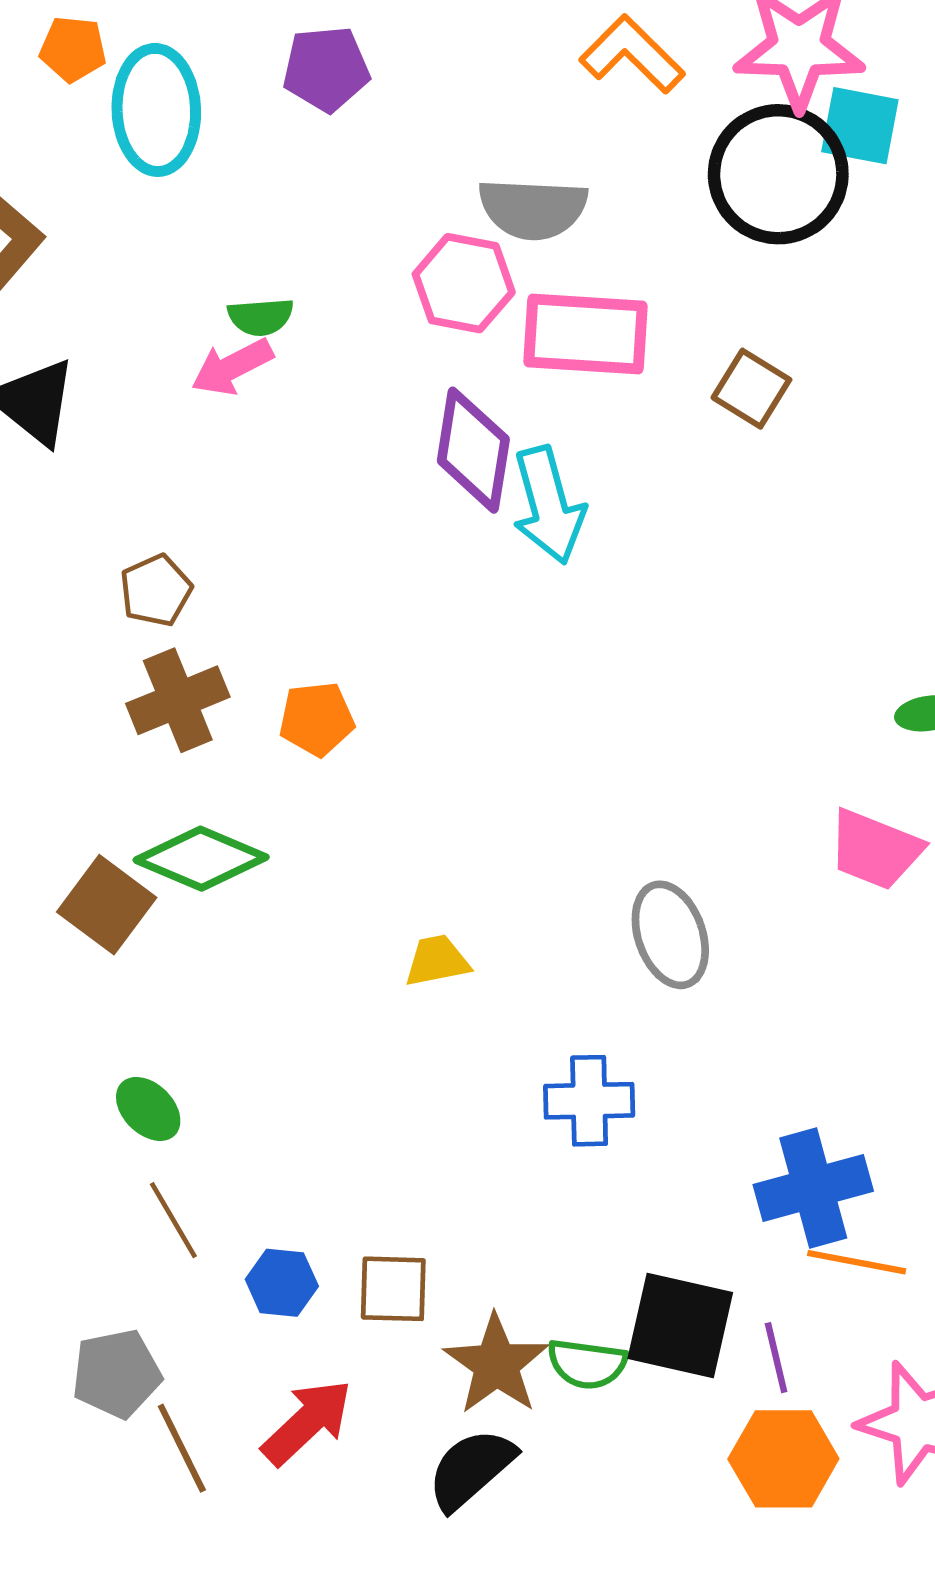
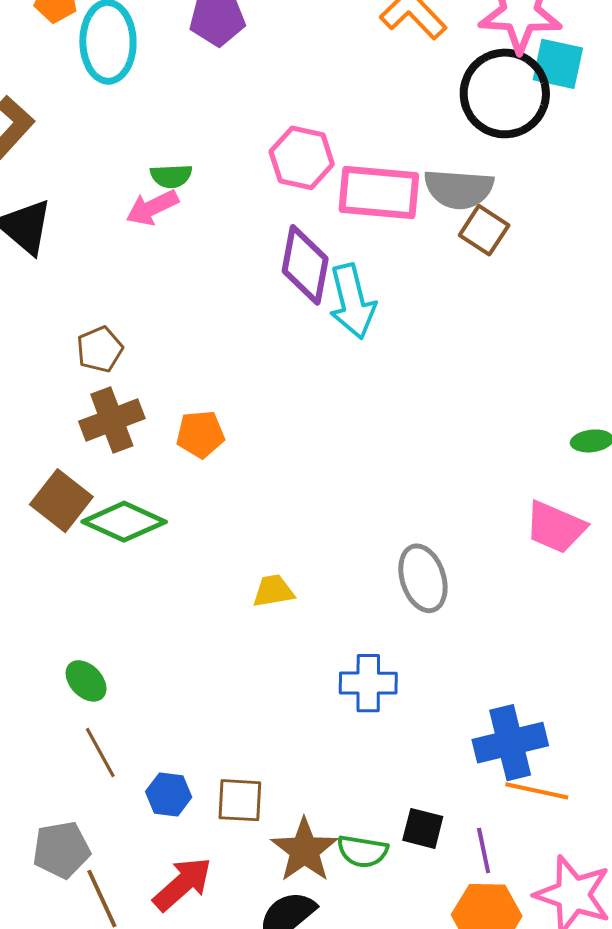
gray semicircle: (533, 209) -> (459, 189), moved
brown square: (107, 905) -> (61, 501), moved
black square: (680, 1326) -> (423, 828), size x0.6

